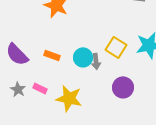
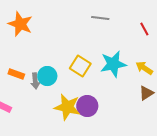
gray arrow: (96, 61) -> (35, 81), moved
yellow star: (69, 98) -> (67, 107), moved

